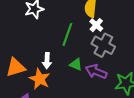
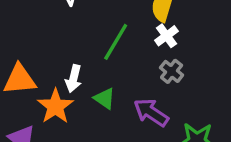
gray cross: (103, 45) -> (172, 71), size x0.6
green triangle: (76, 64) -> (105, 99), moved

